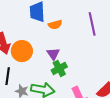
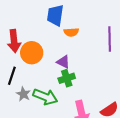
purple triangle: (53, 54) -> (63, 62), turned -40

